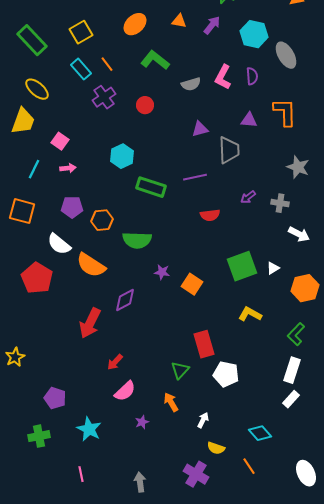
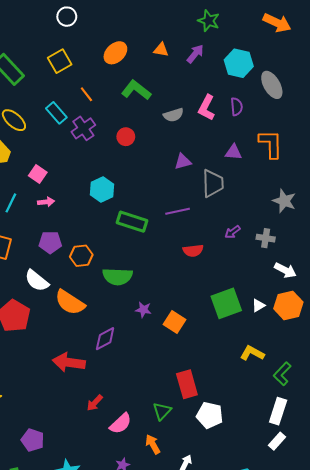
cyan rectangle: (81, 69) -> (56, 113), moved
orange hexagon: (305, 288) -> (288, 305), moved
yellow L-shape: (250, 314) -> (252, 353), moved
red arrow: (90, 323) -> (69, 362), turned 72
pink semicircle: (125, 391) -> (121, 424), moved

